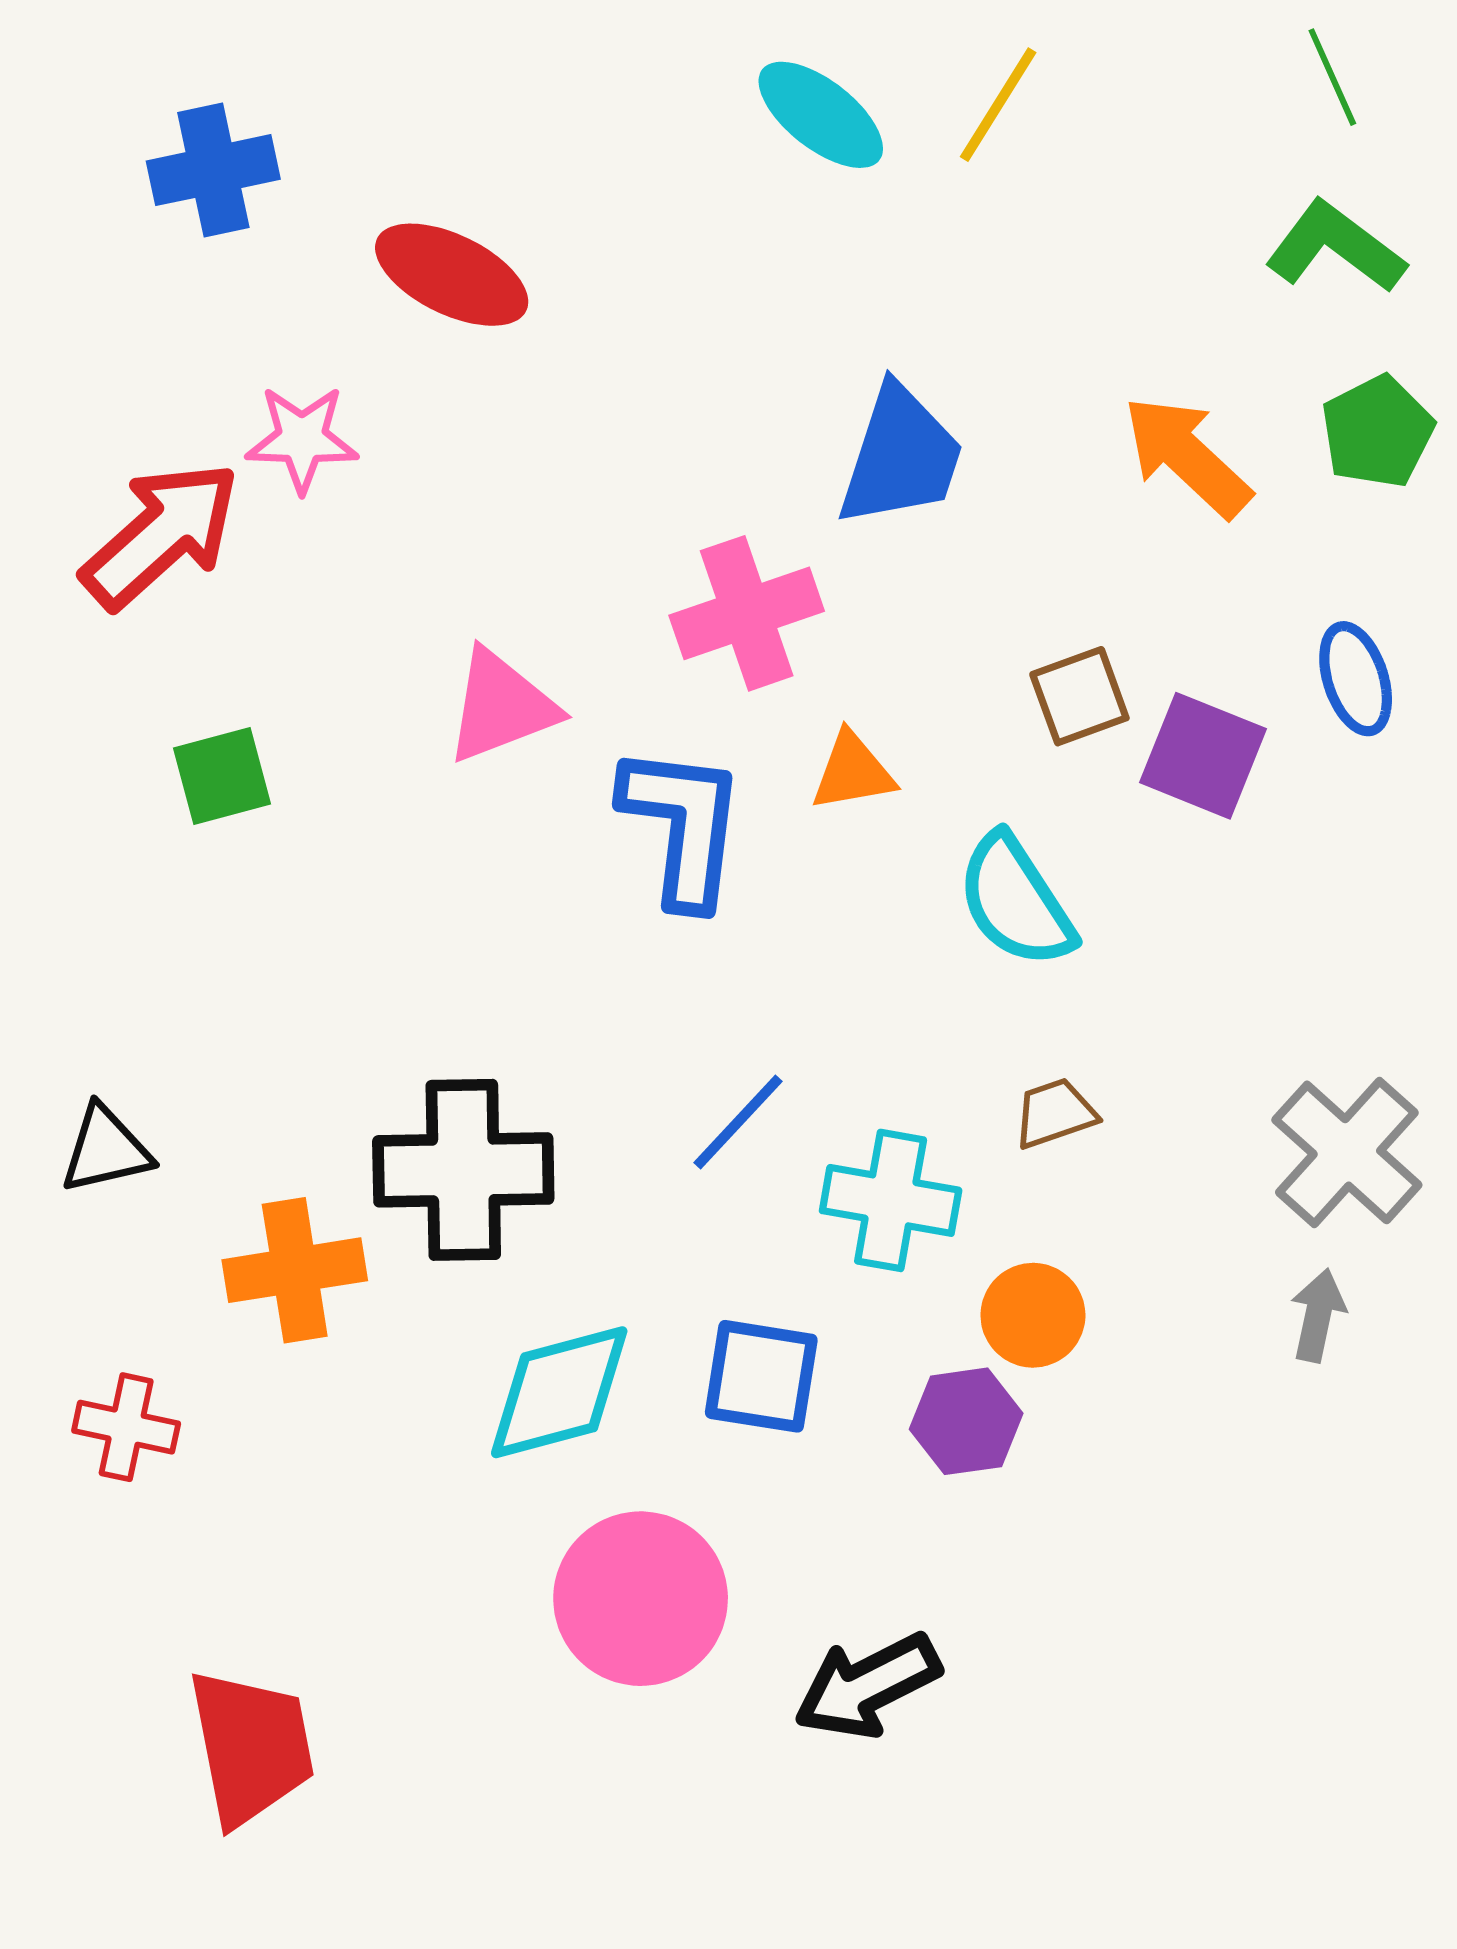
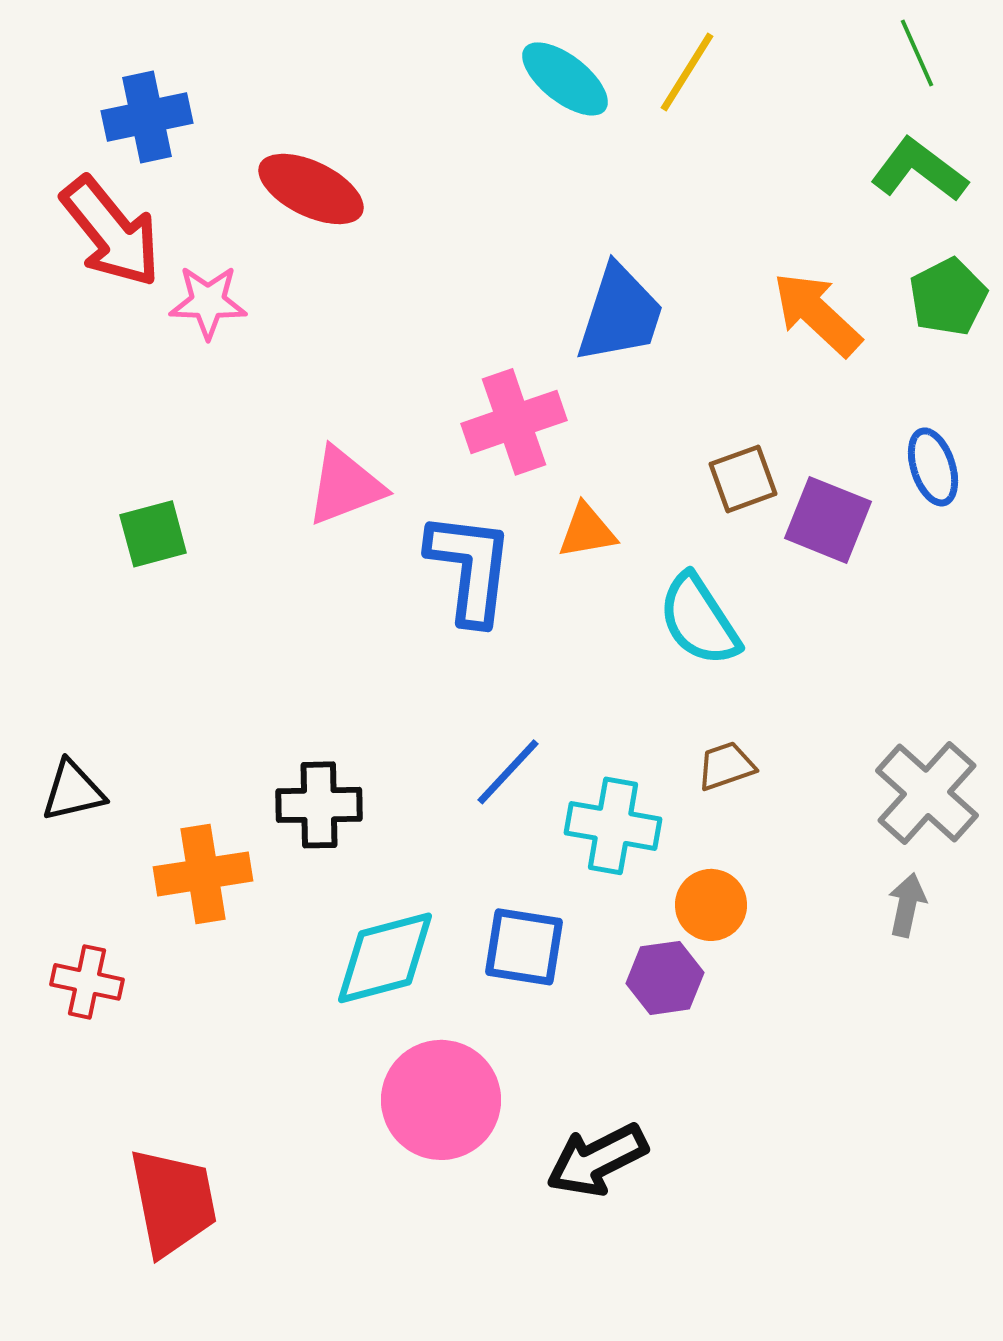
red arrow: (161, 535) -> (111, 232), moved, turned 93
black cross: (463, 1170) -> (319, 805), size x0.7

